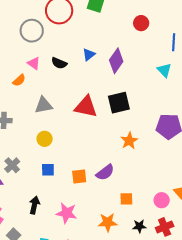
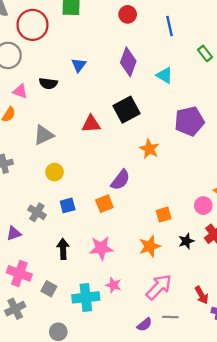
purple diamond: (116, 61) -> (128, 62), moved
cyan triangle: (164, 70) -> (165, 75), moved
red triangle: (86, 107) -> (91, 124), size x0.7
gray cross: (12, 165) -> (37, 212), moved
purple semicircle: (105, 172) -> (120, 180), moved

